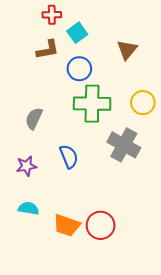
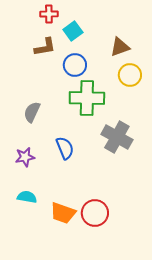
brown triangle: (127, 50) -> (120, 47), turned 30
yellow circle: (143, 103) -> (130, 75), moved

